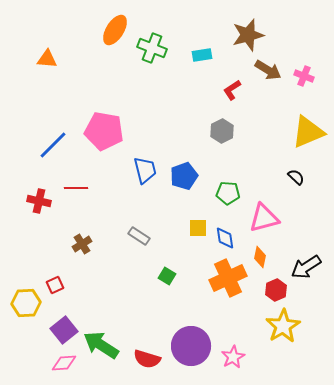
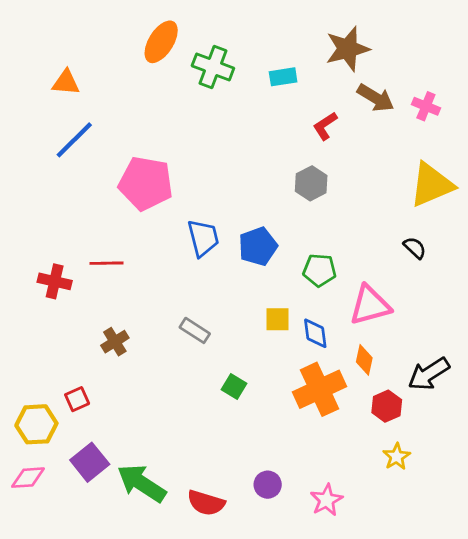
blue line: (53, 145) -> (74, 140), moved
yellow star: (283, 326) -> (397, 457), size x0.6
purple circle: (191, 346) -> (268, 485), size x0.5
pink diamond: (64, 363) -> (28, 478), moved

